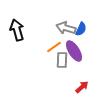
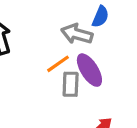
blue semicircle: (81, 29) -> (100, 17), moved

